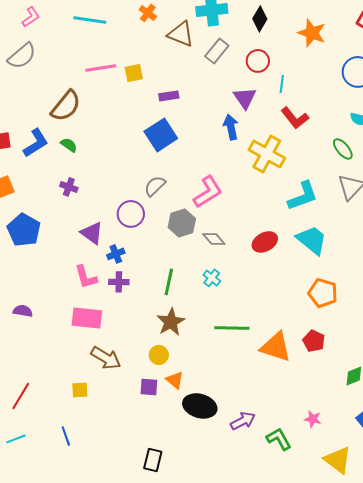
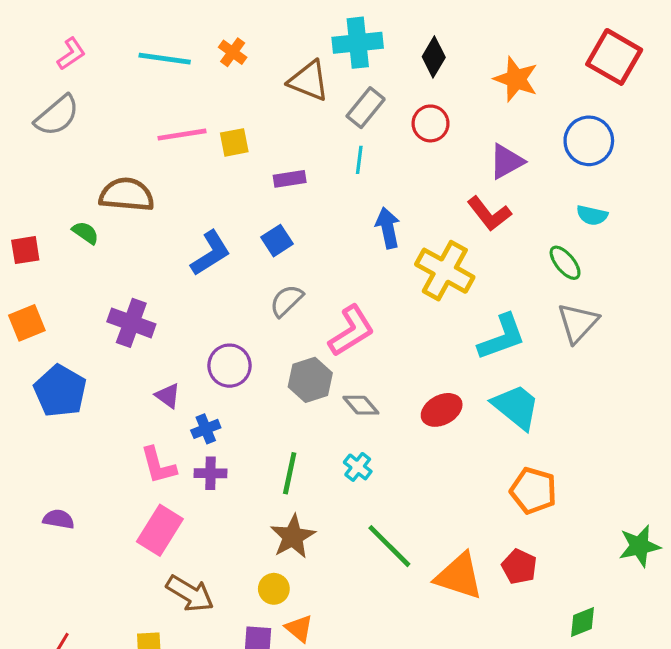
orange cross: (148, 13) -> (233, 52), moved
cyan line: (282, 84) -> (359, 160), moved
purple triangle: (245, 98) -> (506, 161), moved, turned 35
brown semicircle: (66, 106) -> (127, 195), turned -124
blue square: (161, 135) -> (277, 241), size x0.6
blue L-shape: (36, 143) -> (211, 253), moved
green semicircle: (69, 145) -> (85, 233), moved
gray semicircle: (155, 186) -> (286, 301), moved
purple cross: (69, 187) -> (131, 323), size x1.6
purple triangle: (92, 233) -> (168, 396), size x0.7
pink rectangle: (87, 318) -> (160, 530), turned -64
green line: (232, 328) -> (389, 546), turned 44

